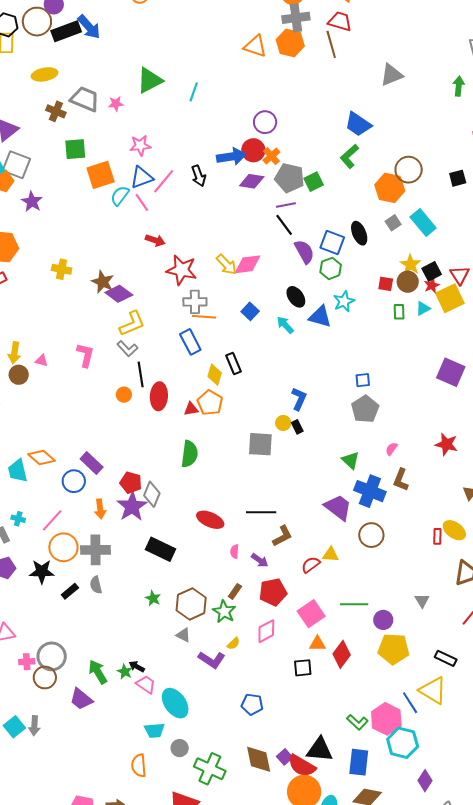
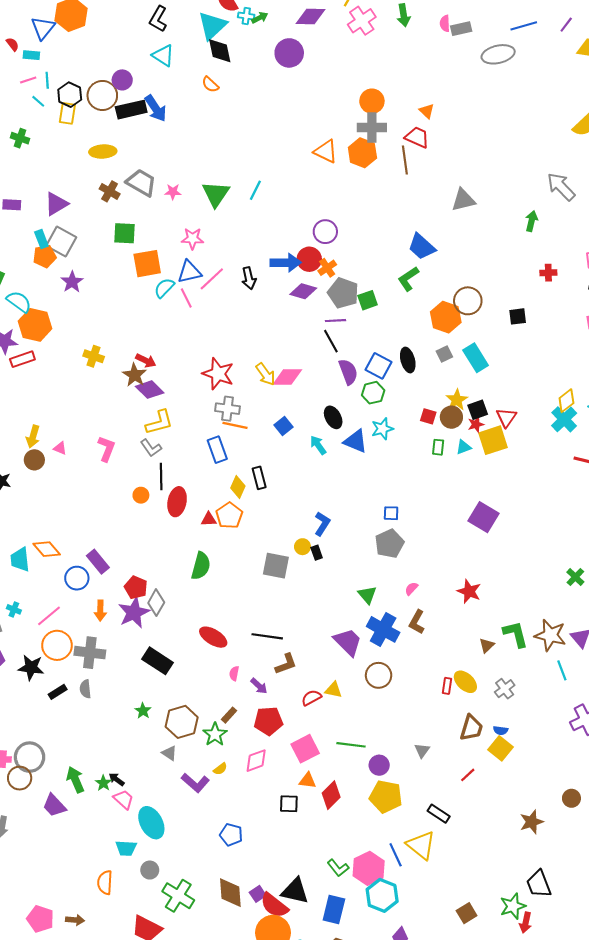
green triangle: (150, 80) -> (216, 194), moved, turned -36
red arrow: (155, 240) -> (146, 361), moved

